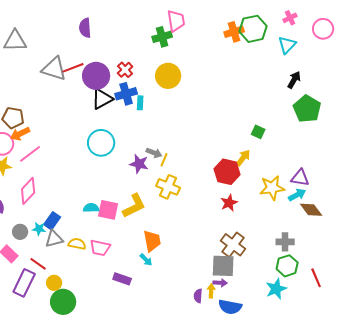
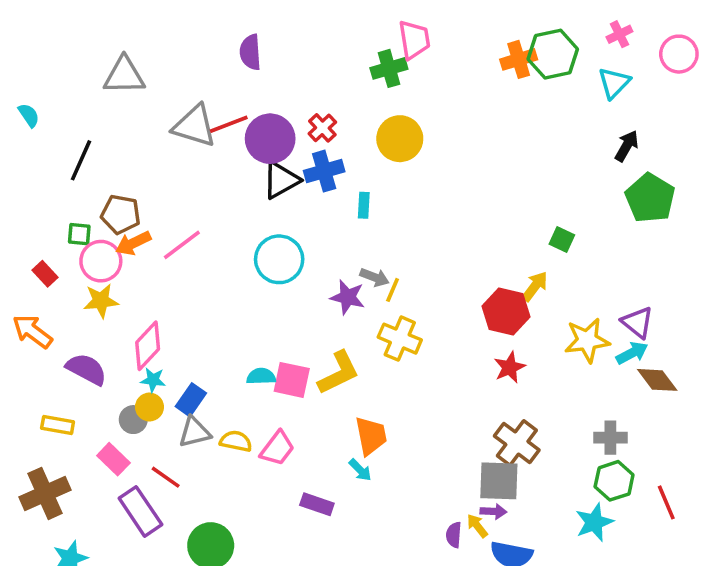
cyan rectangle: (140, 103) -> (364, 205), moved
pink line: (30, 154) -> (182, 245), moved
purple triangle: (300, 178) -> (637, 322), turned 30
cyan star: (39, 229) -> (153, 380), moved
pink trapezoid: (100, 248) -> (277, 448), turned -65
purple rectangle: (24, 283) -> (140, 511), turned -60
yellow circle: (54, 283) -> (149, 407), moved
yellow arrow: (211, 291) -> (477, 526), turned -40

